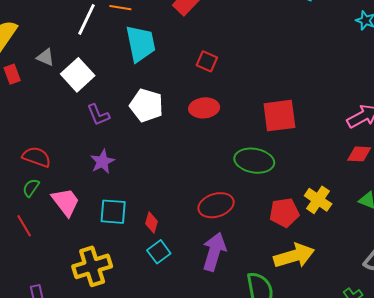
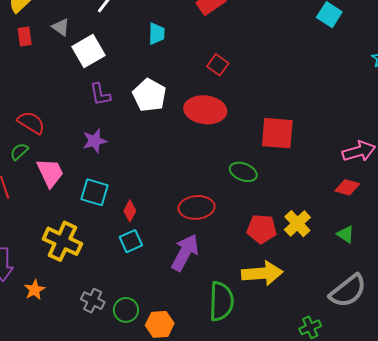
cyan trapezoid: (141, 44) -> (157, 34), size x0.6
red ellipse: (204, 108) -> (205, 110), size x1.4
green ellipse: (254, 161) -> (243, 172), size x0.7
yellow cross: (92, 266) -> (62, 241), turned 30

